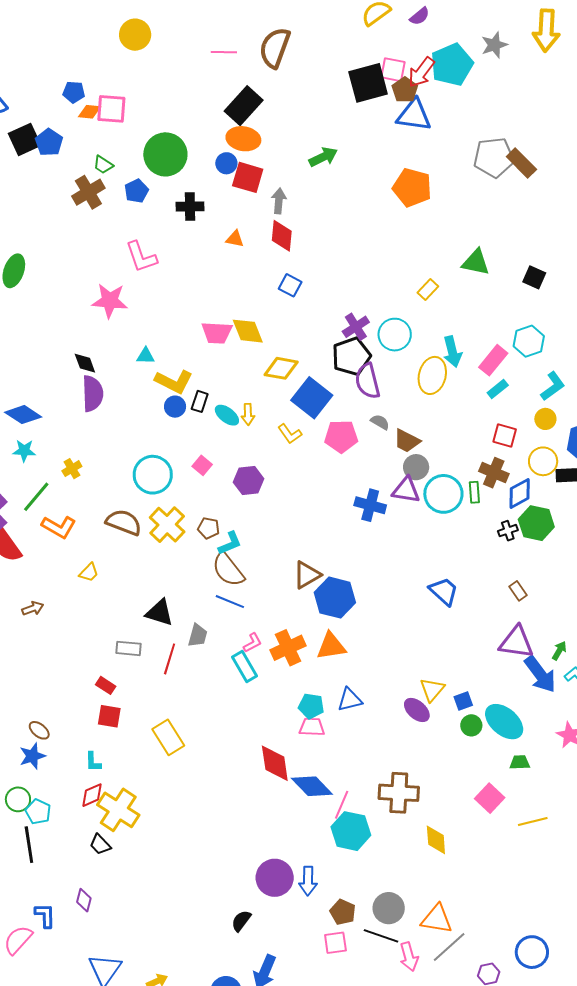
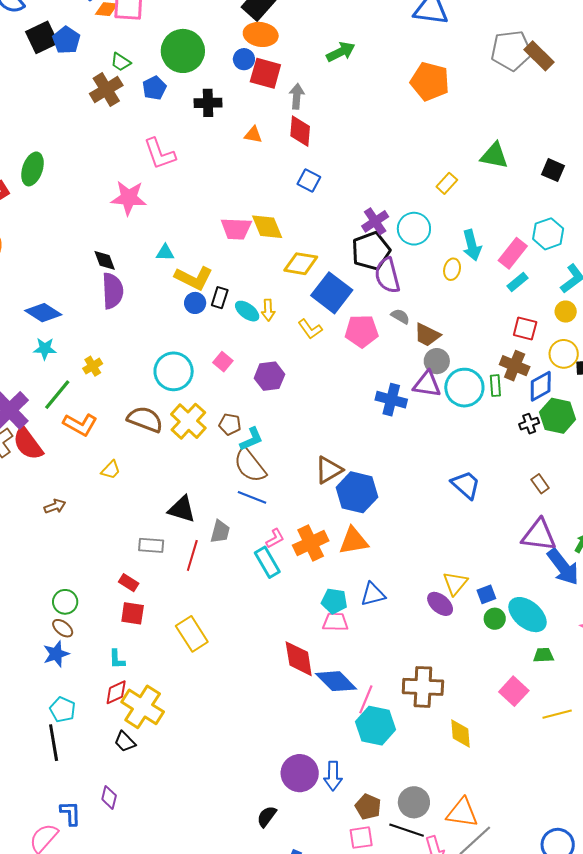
yellow ellipse: (432, 375) -> (452, 269), size x0.6
green circle: (18, 799) -> (65, 602), moved

